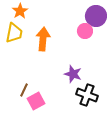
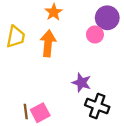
orange star: (20, 11) -> (54, 12), moved
brown line: (24, 90) -> (26, 112), moved, turned -32

